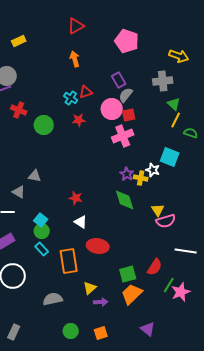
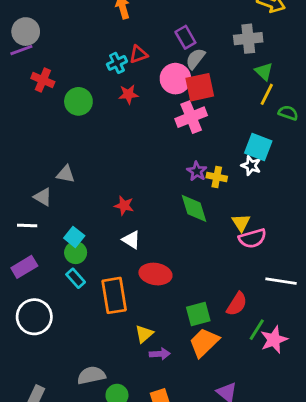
cyan cross: (71, 98) -> (117, 63), turned 32
red square: (129, 115) -> (200, 87), size x1.5
white star: (153, 170) -> (251, 166), moved
gray semicircle: (53, 299) -> (91, 375), moved

